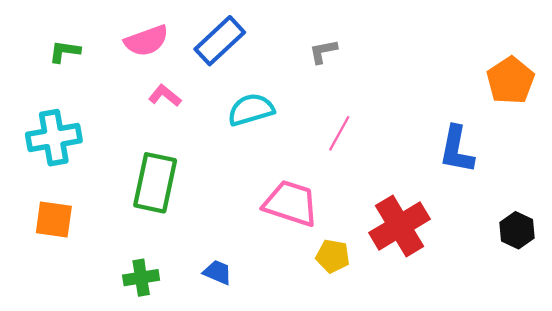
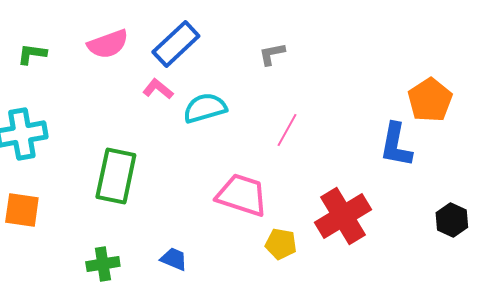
orange pentagon: (510, 81) -> (430, 100), moved
pink L-shape: (165, 96) -> (158, 89), moved

